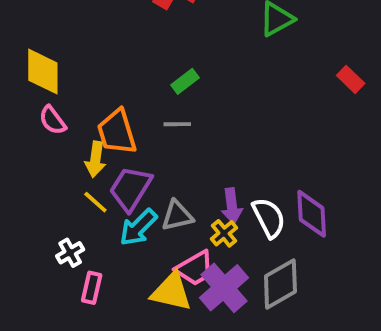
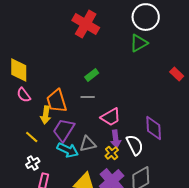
yellow line: (95, 202) -> (32, 137), moved
purple diamond: (312, 214) -> (154, 128), moved
cyan arrow: (138, 227) -> (68, 150), turned -110
pink trapezoid: (195, 268) -> (111, 117), moved

